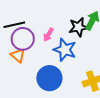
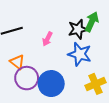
purple circle: (23, 39) -> (27, 78), moved
blue star: (65, 50) -> (80, 54), moved

